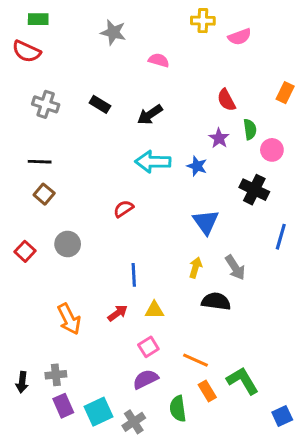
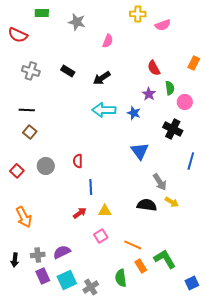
green rectangle: (38, 19) -> (42, 13), moved
pink semicircle: (159, 60) -> (108, 41), turned 96
red semicircle: (123, 209) -> (78, 161), moved, turned -56
yellow arrow: (195, 268) -> (172, 202), moved, turned 104
orange arrow: (69, 319) -> (24, 217), moved
purple semicircle: (146, 379) -> (62, 252), moved

